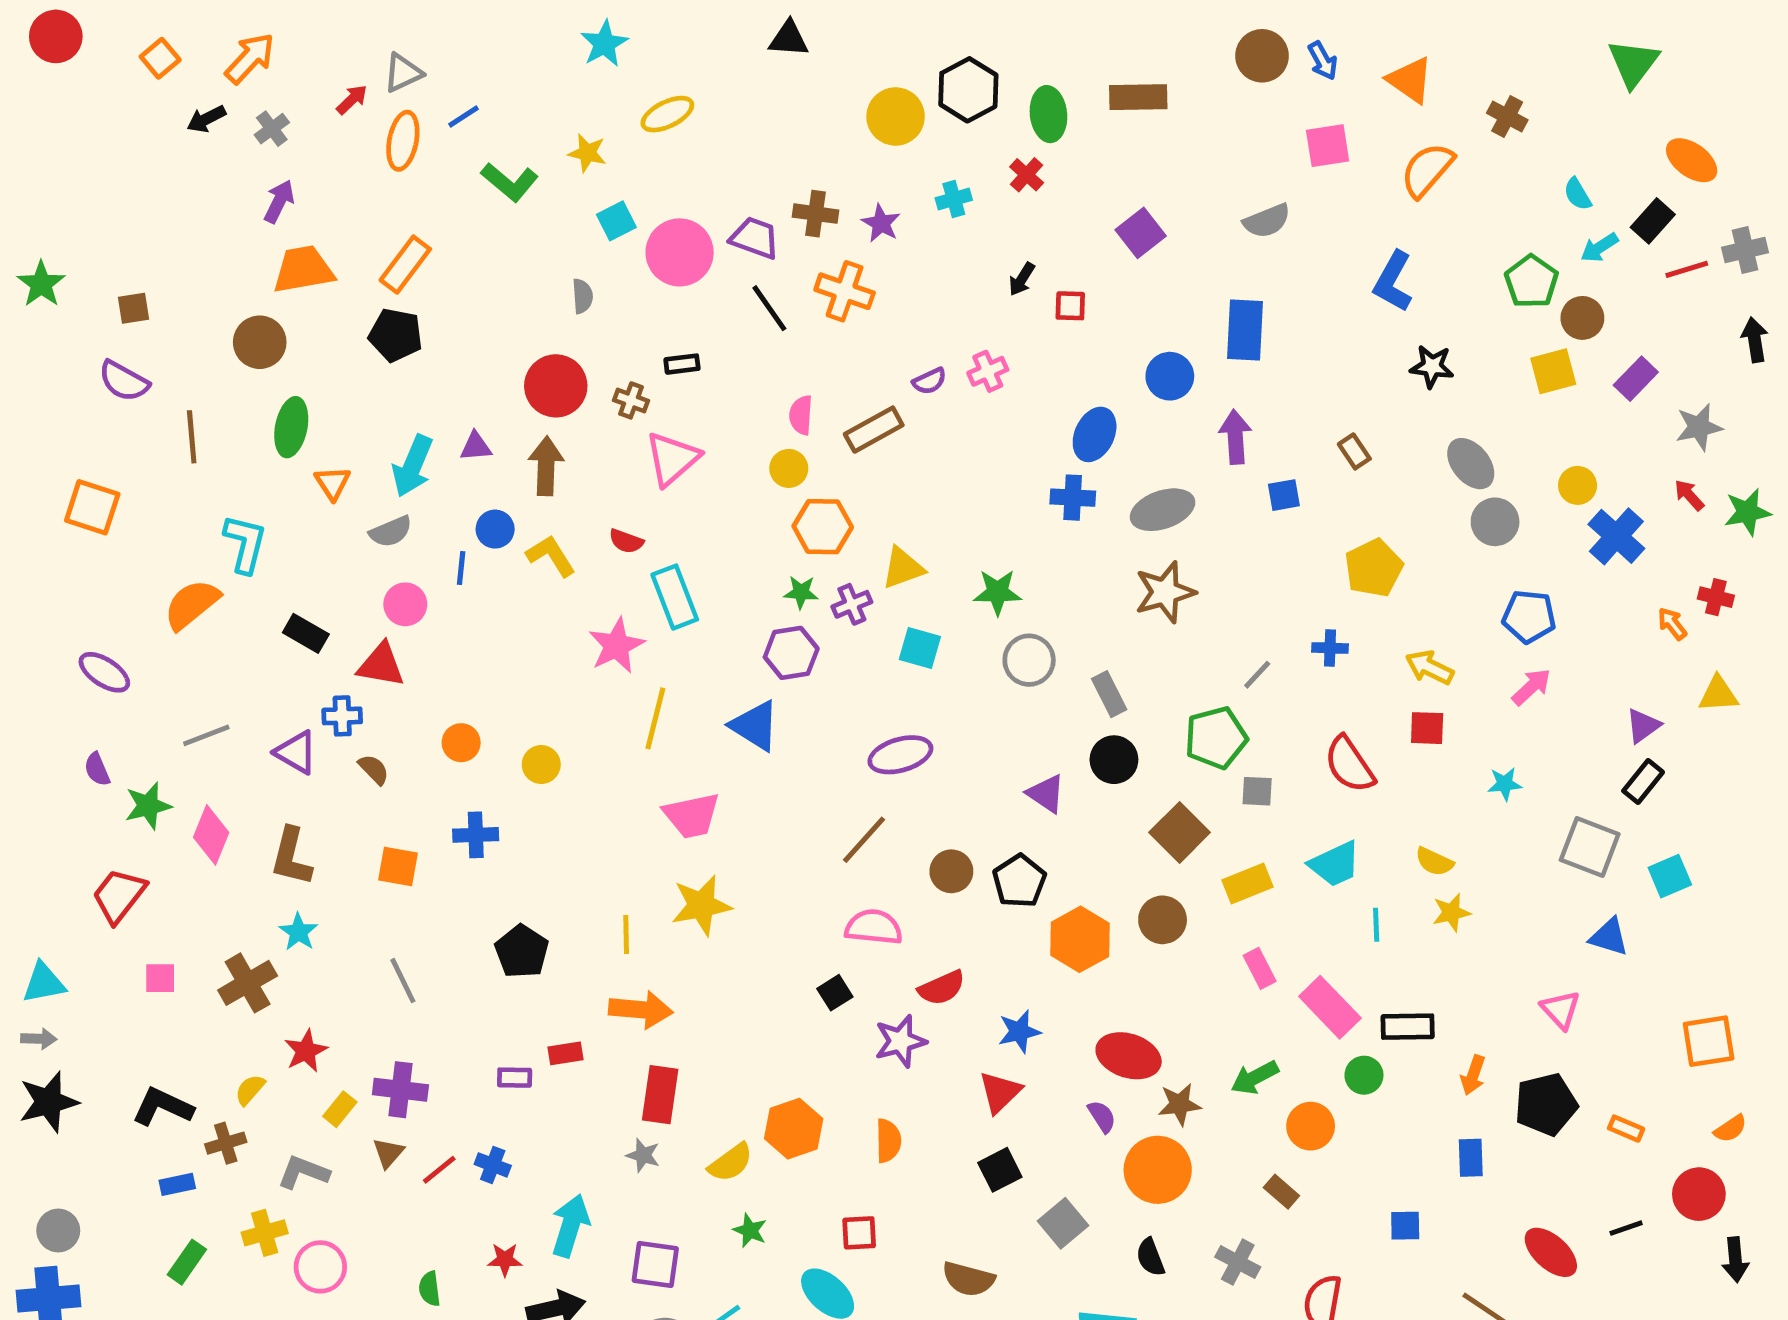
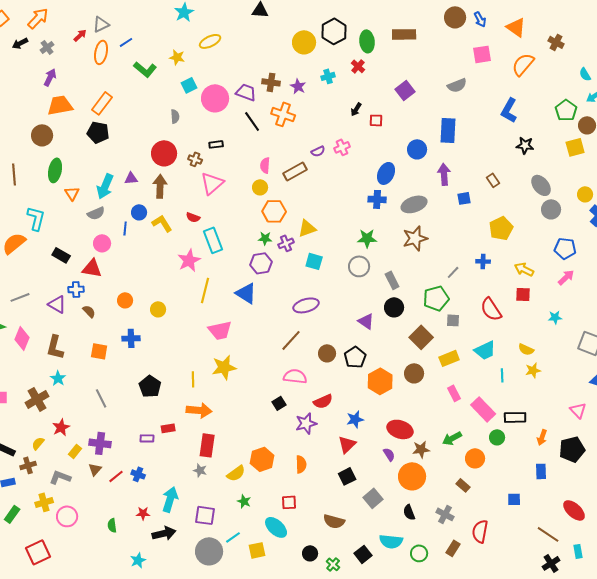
green star: (997, 592) -> (367, 238), moved

